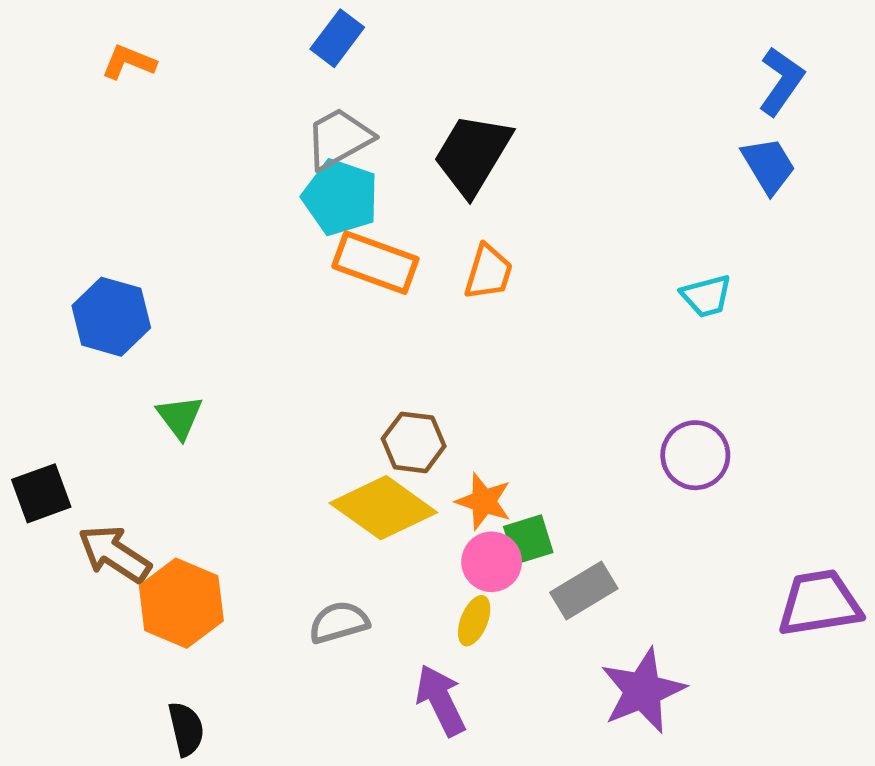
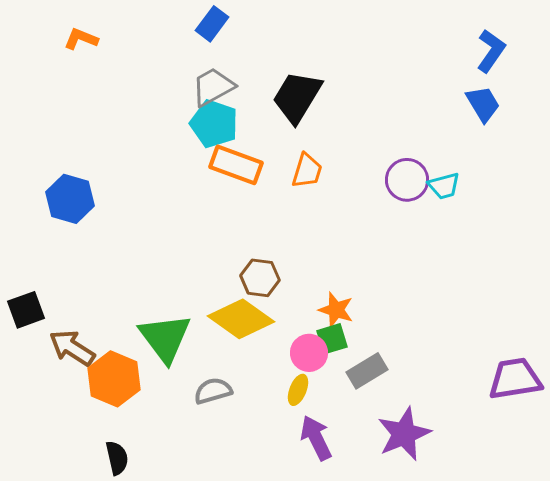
green triangle: (180, 417) -> (165, 338), moved, size x1.8
purple circle: (695, 455) -> (407, 180), moved
orange star: (484, 501) -> (336, 310), moved
purple arrow: (441, 700) -> (316, 438), moved

